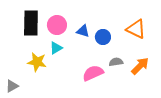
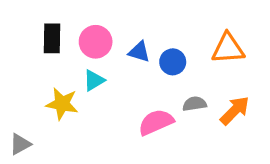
black rectangle: (31, 23) -> (52, 38), size x0.7
orange triangle: (136, 29) -> (228, 48), turned -30

